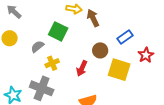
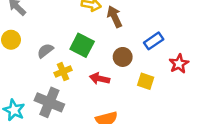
green square: (58, 31) -> (82, 45), moved
red arrow: (82, 68) -> (100, 79), turned 77
yellow square: (119, 70) -> (146, 81), size x0.6

